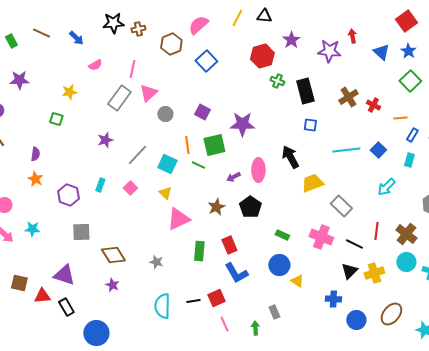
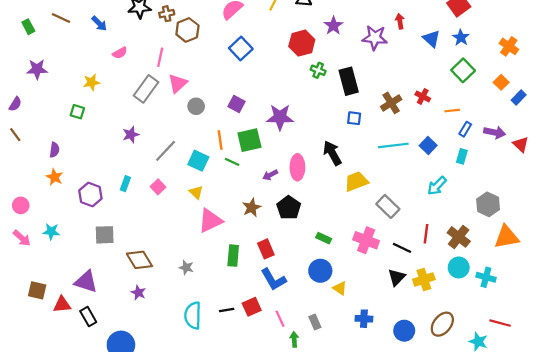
brown hexagon: (171, 44) -> (187, 30), moved
brown cross: (348, 97) -> (391, 103), moved
blue cross: (333, 299) -> (364, 319), moved
pink line: (224, 324) -> (280, 319), moved

